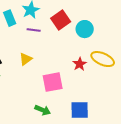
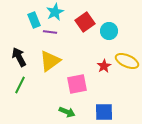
purple line: (34, 30) -> (50, 32), moved
yellow triangle: (26, 59) -> (50, 61), size x1.6

